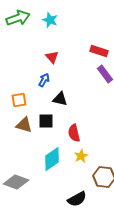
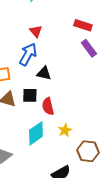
blue arrow: (44, 80) -> (28, 54), size x1.6
red semicircle: (74, 133) -> (48, 106), moved

